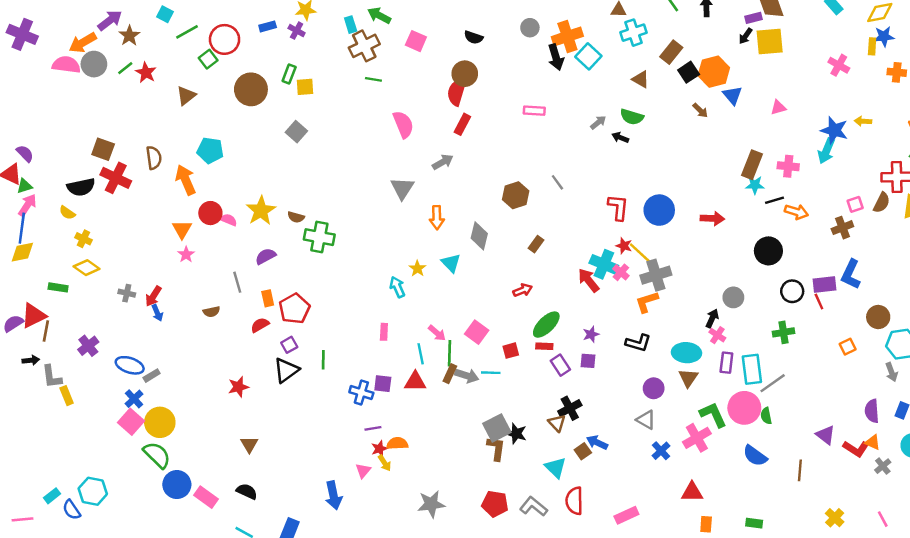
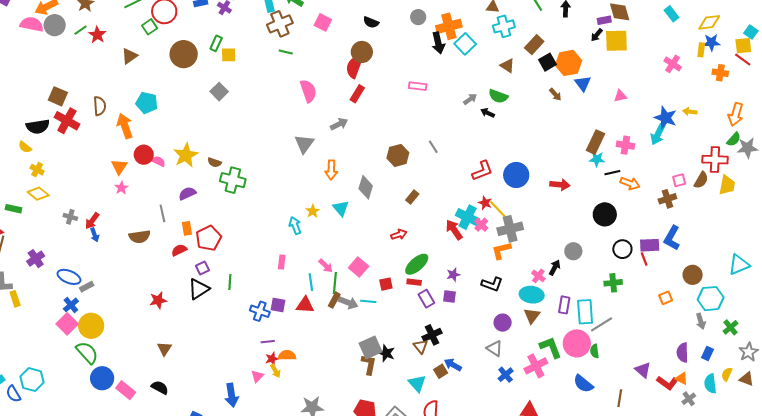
red L-shape: (618, 207) -> (482, 171), turned 60
brown semicircle: (211, 312) -> (140, 237), size x1.5
pink cross: (717, 335) -> (538, 276), moved

